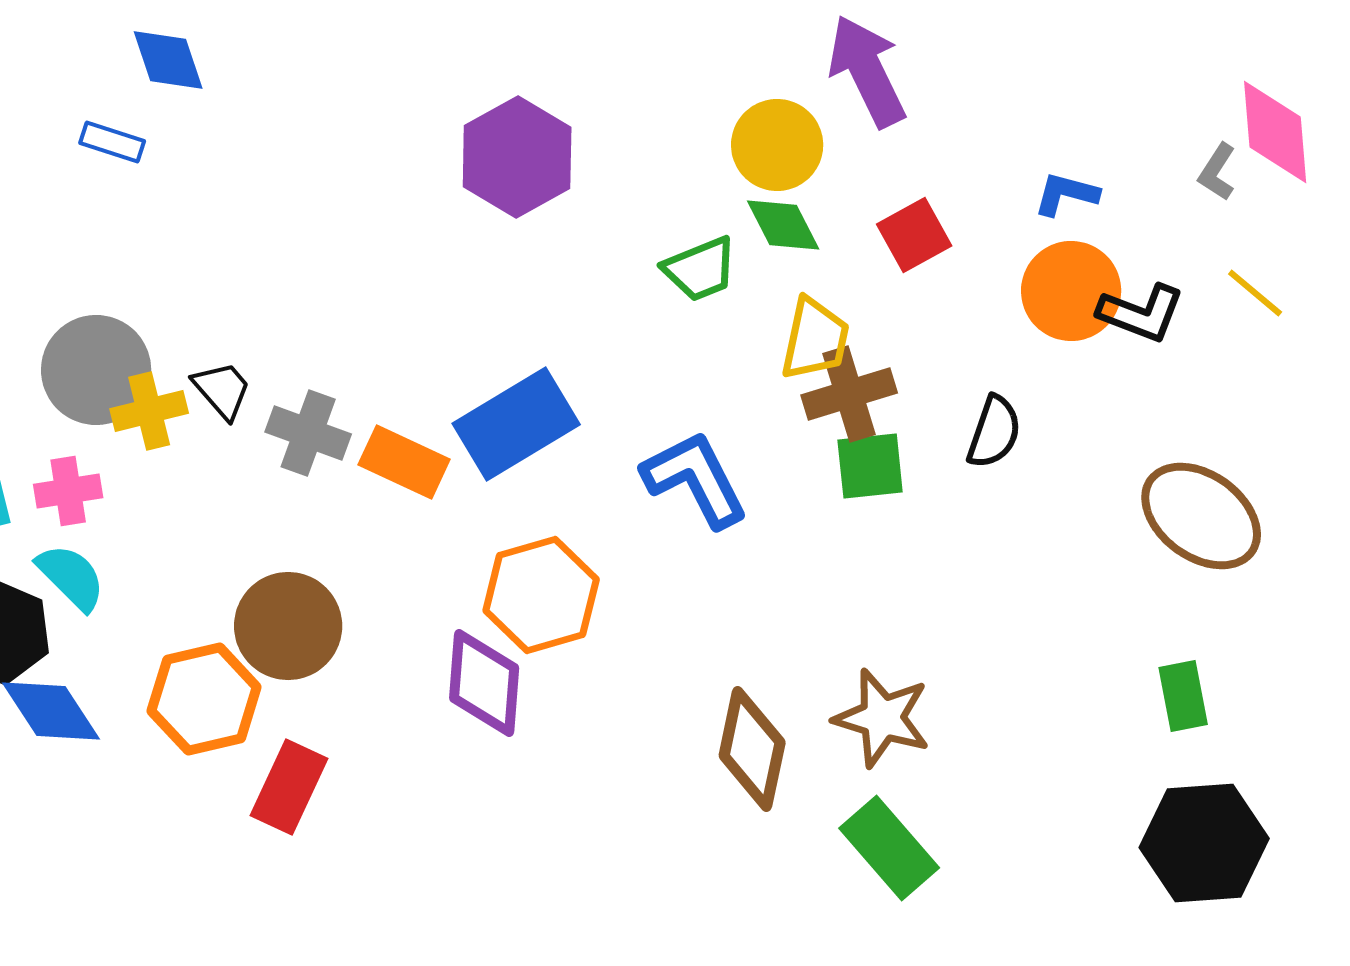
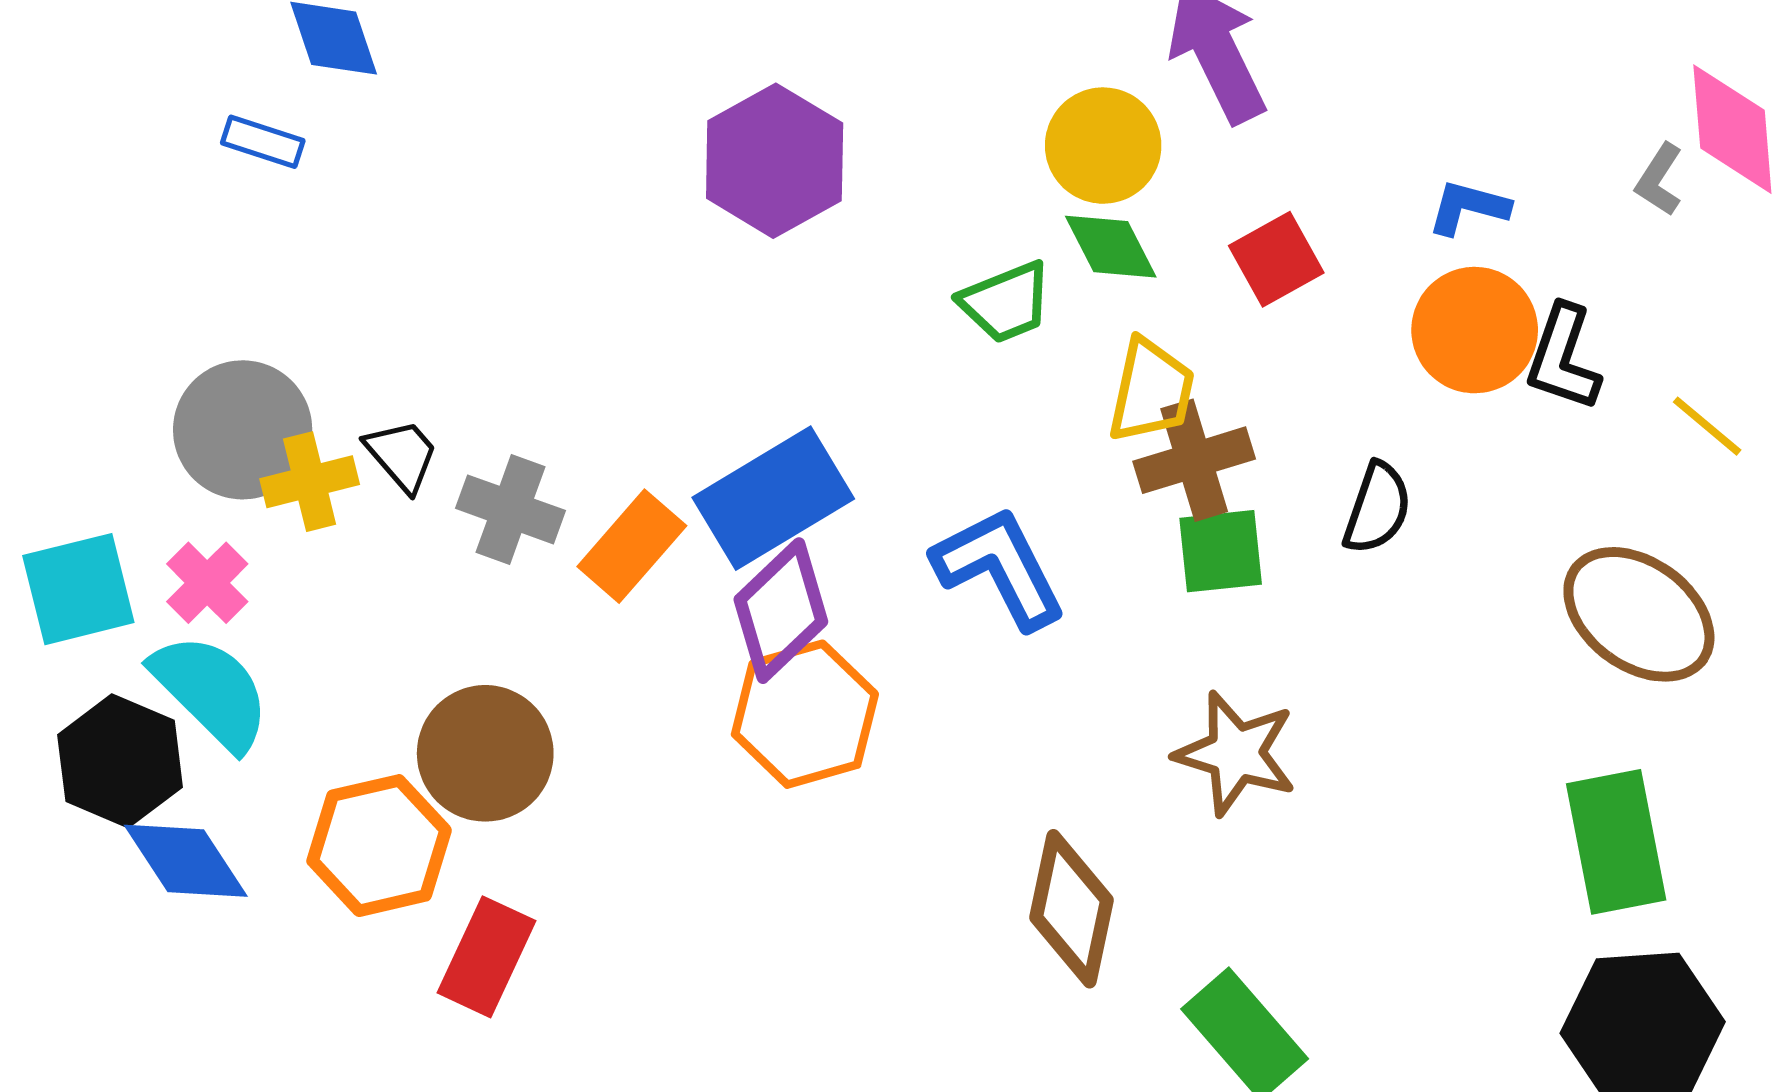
yellow line: (1255, 293) -> (1707, 426), moved
black L-shape: (1141, 313) -> (1563, 358), turned 88
orange rectangle: (404, 462) -> (632, 546), turned -74
pink cross: (68, 491) -> (207, 583), turned -36
cyan semicircle: (71, 577) -> (211, 691), size x1.4
purple diamond: (484, 683) -> (781, 611), moved, turned 42
green rectangle: (1183, 696) -> (1616, 842), size x1.6
brown star: (882, 718) -> (1236, 753), moved

